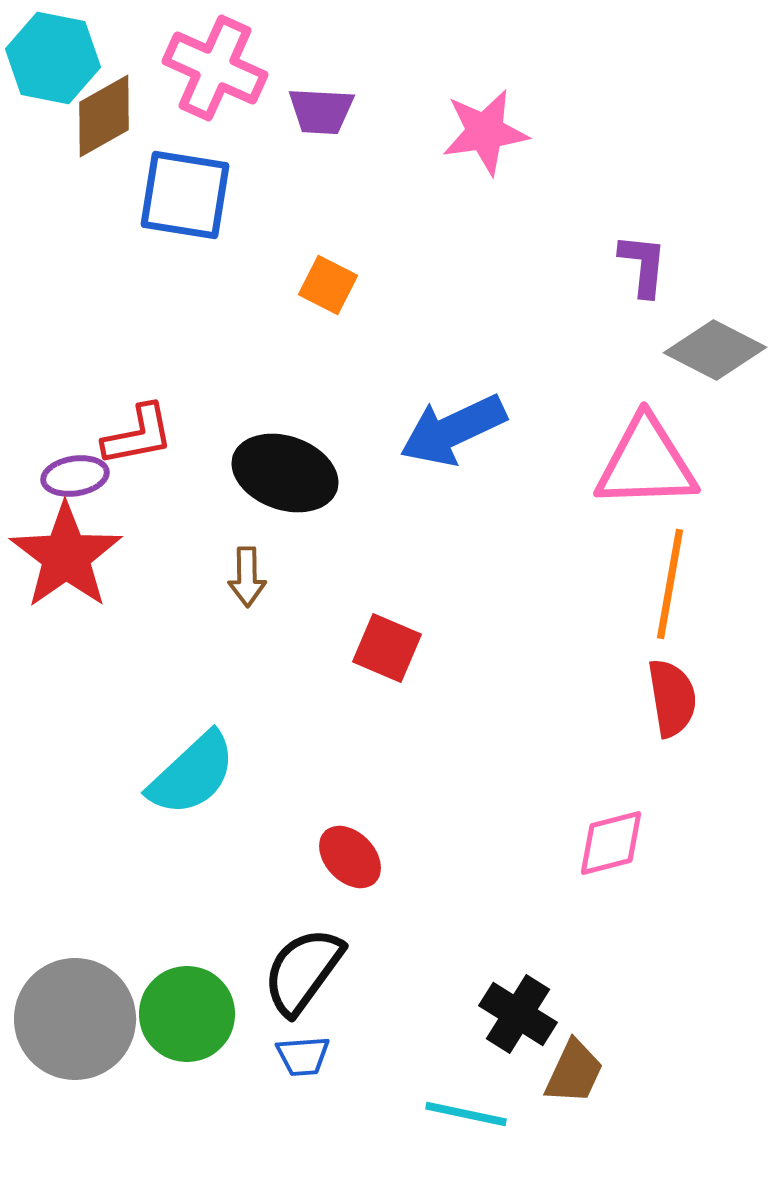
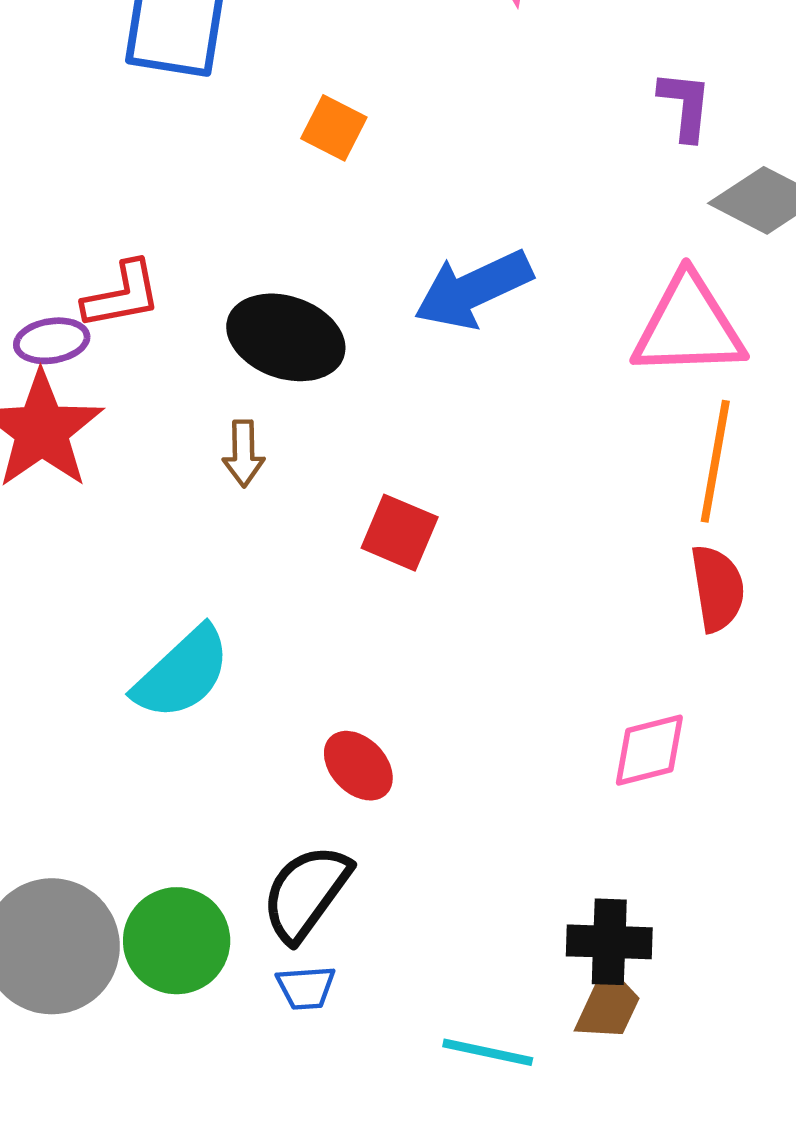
black cross: (518, 1014) -> (609, 942), moved, turned -30

